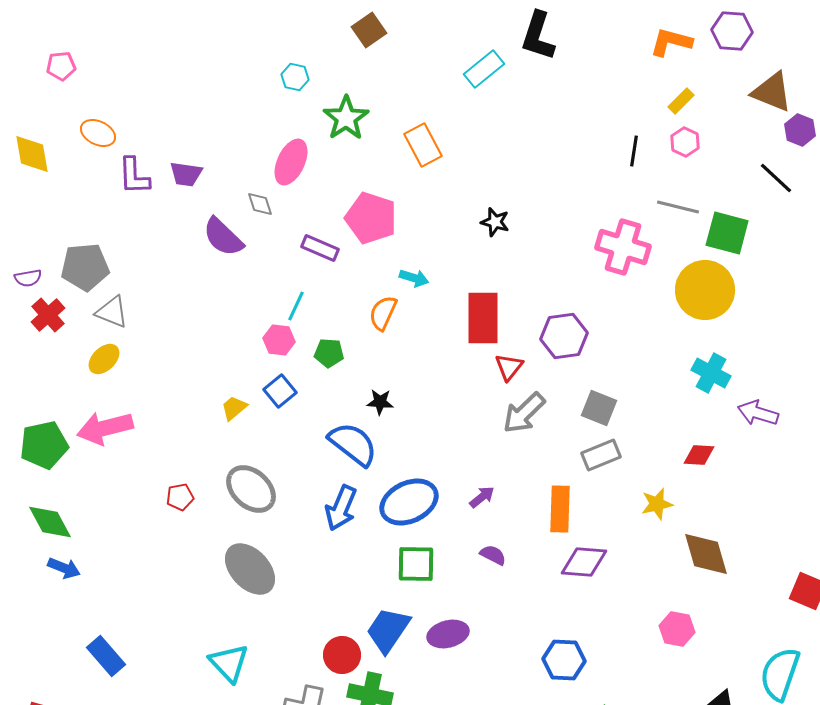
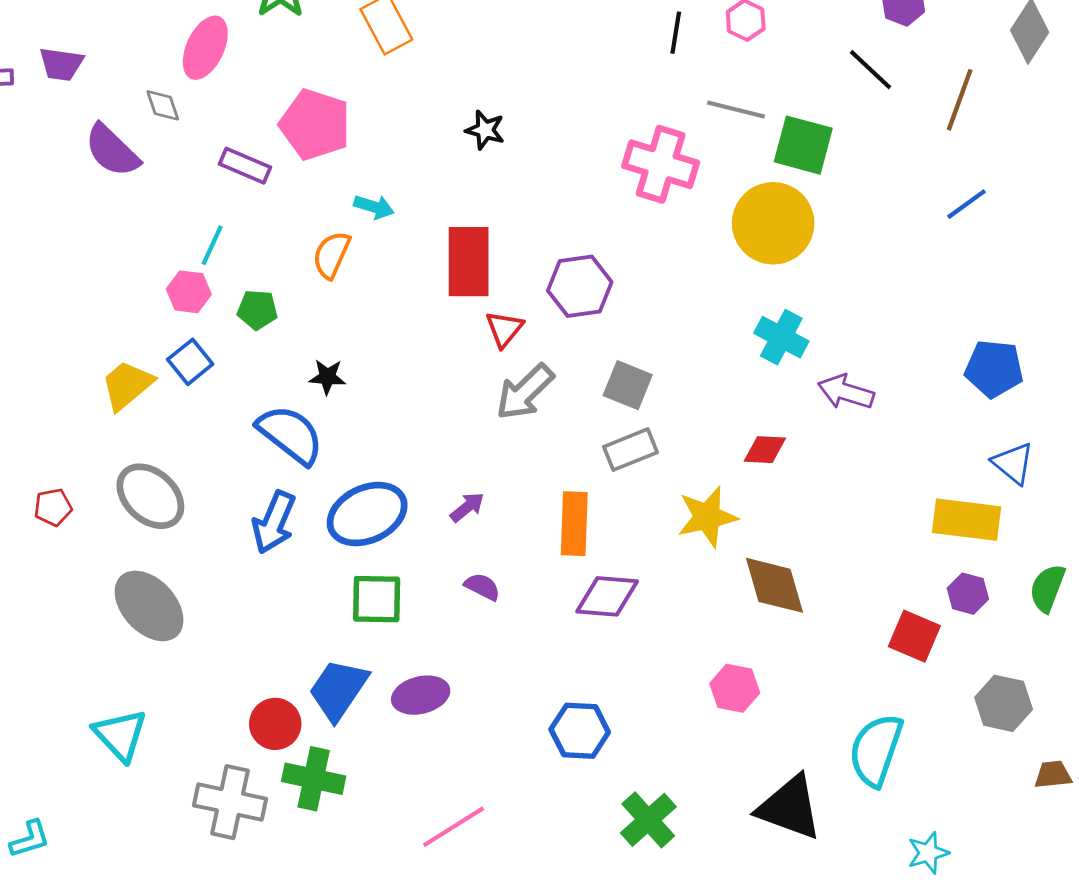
yellow trapezoid: (234, 408) -> (127, 385), size x1.5
yellow star: (657, 504) -> (707, 517), size x1.4

